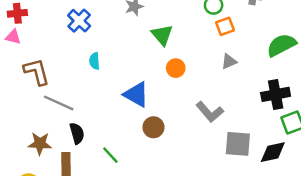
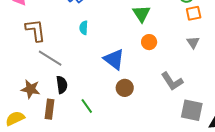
gray triangle: (229, 61) -> (193, 42), turned -48

